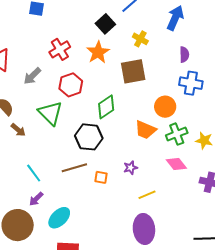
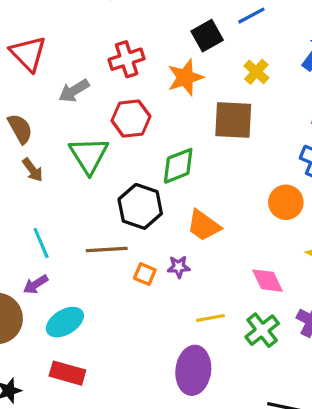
orange circle: (165, 107) -> (286, 202), moved
orange trapezoid: (145, 130) -> (204, 226), moved
green cross: (177, 134) -> (262, 330), moved, turned -30
purple star: (131, 168) -> (179, 267), moved

